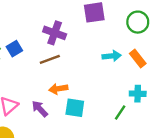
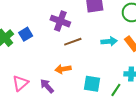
brown line: (50, 59) -> (73, 42), moved
cyan square: (75, 108) -> (92, 84), moved

